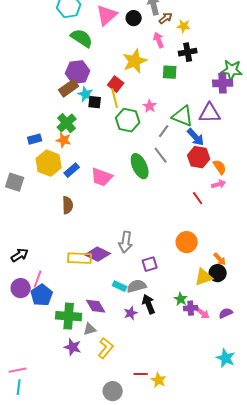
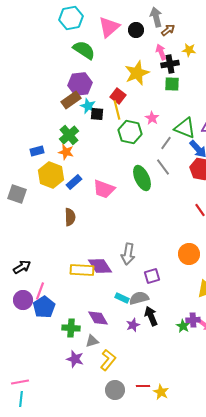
yellow star: (184, 26) -> (189, 50), moved
black cross: (188, 52) -> (170, 64), moved
purple diamond: (98, 254) -> (100, 266), turned 30
green star: (181, 299) -> (183, 326), moved
green cross: (69, 316) -> (71, 328), size x0.7
gray circle: (113, 391) -> (115, 390), moved

